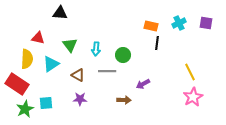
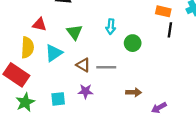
cyan arrow: (96, 49) -> (111, 27), moved
gray line: (107, 71) -> (106, 67), moved
purple arrow: (143, 84) -> (159, 108), moved
cyan square: (46, 103) -> (58, 99), moved

